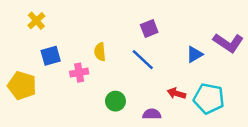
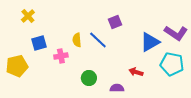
blue triangle: (195, 54) -> (150, 42), size x1.5
blue line: (143, 60) -> (98, 40), moved
yellow pentagon: (22, 86) -> (17, 66), turned -30
cyan pentagon: (209, 99) -> (172, 64), moved

